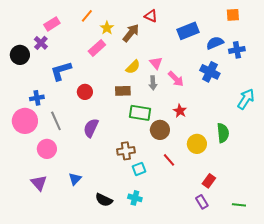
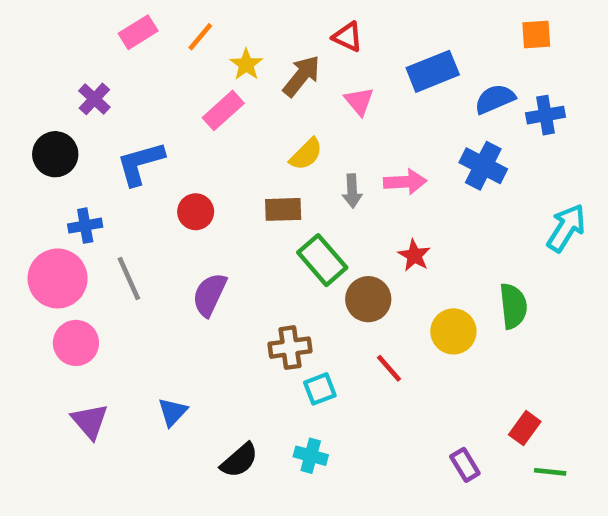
pink rectangle: (52, 24) -> (138, 32), moved
black circle: (20, 55) -> (55, 154), moved
pink triangle: (156, 63) -> (359, 101), moved
pink arrow: (176, 79) -> (405, 182), turned -48
green rectangle: (140, 113) -> (322, 260), turned 40
pink circle: (47, 149) -> (76, 343), moved
red rectangle: (209, 181) -> (525, 428), moved
black semicircle: (104, 200) -> (239, 460), turned -66

